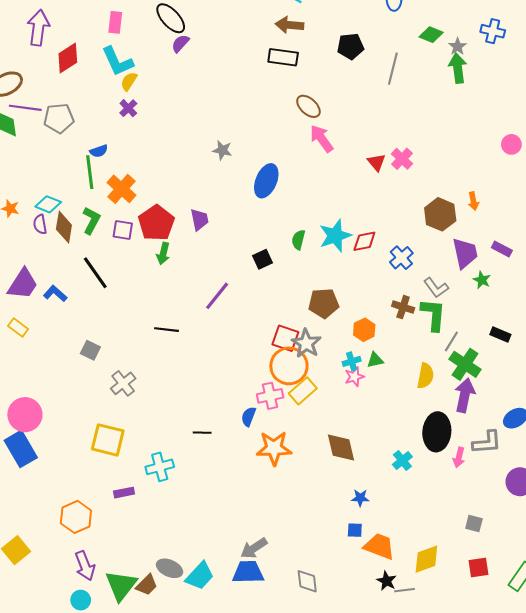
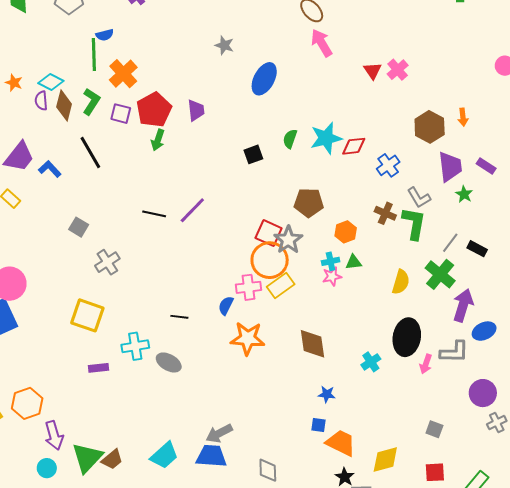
purple line: (217, 296) -> (192, 210), moved
gray line: (451, 341) -> (450, 243), moved
purple arrow: (465, 395) -> (463, 305), moved
orange hexagon: (76, 517) -> (27, 403), moved
gray ellipse: (169, 568) -> (169, 362), moved

